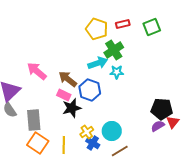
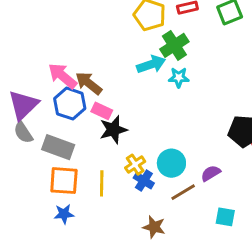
brown arrow: (68, 79) -> (89, 83), moved
blue hexagon: (90, 90) -> (70, 104), moved
gray rectangle: (34, 120) -> (58, 147), turned -65
purple semicircle: (158, 126) -> (211, 173), moved
orange square: (38, 143) -> (64, 181), turned -30

